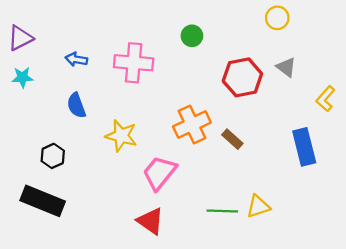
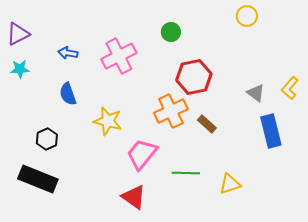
pink cross: (134, 63) -> (119, 56), turned -32
gray triangle: (286, 67) -> (256, 93), moved
red hexagon: (242, 77) -> (194, 77), moved
green line: (222, 211) -> (186, 173), moved

